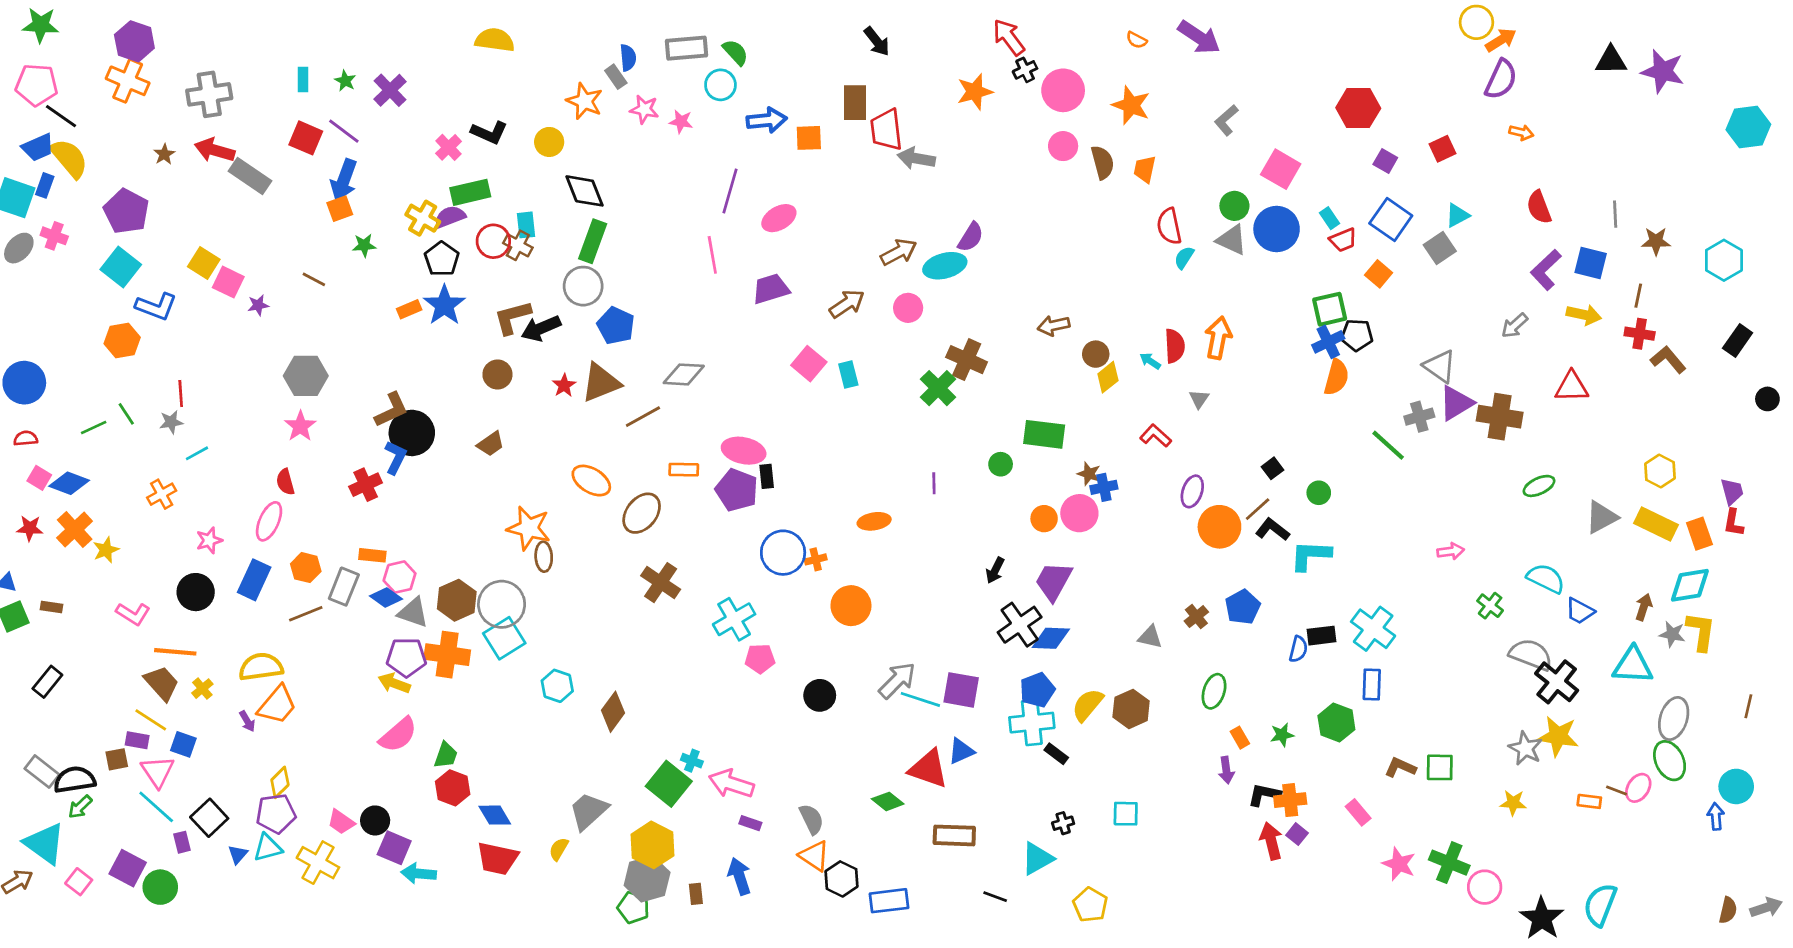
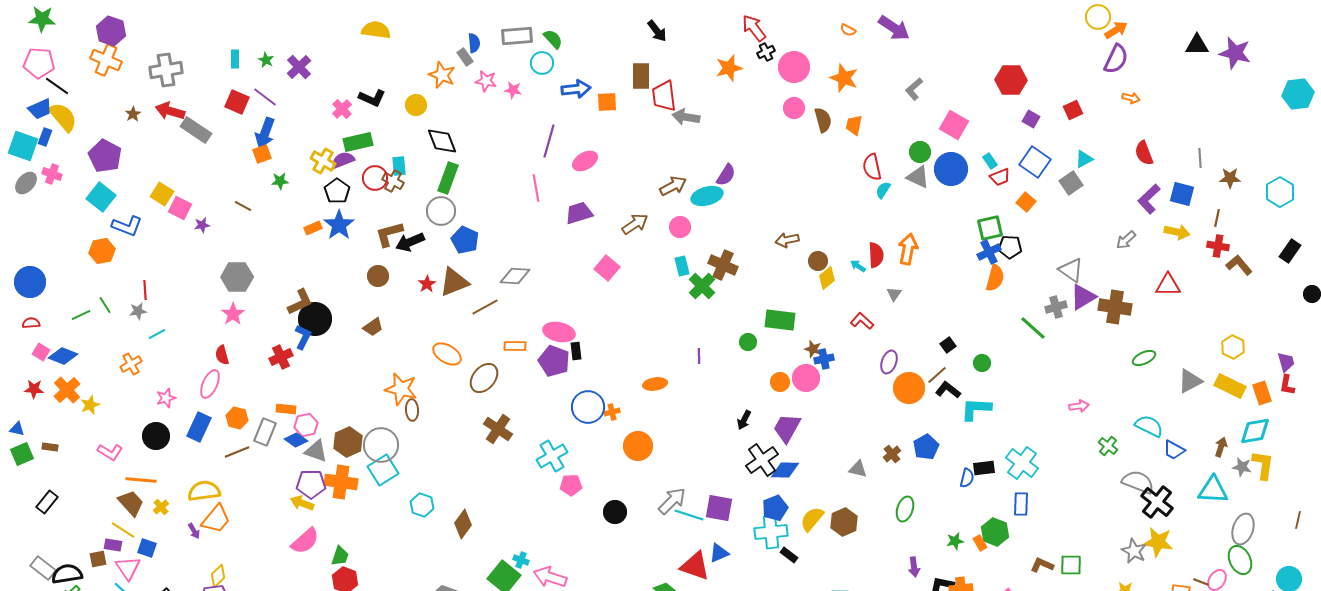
cyan rectangle: (848, 374) -> (682, 266), moved
orange rectangle: (1240, 738) -> (980, 543), moved

